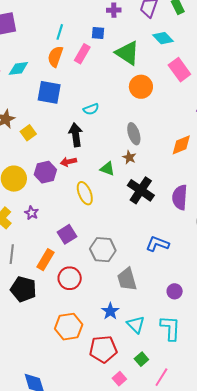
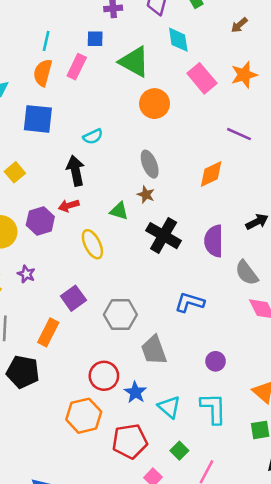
cyan diamond: (163, 38) -> (178, 40), turned 40
red circle: (70, 278) -> (104, 376), moved

